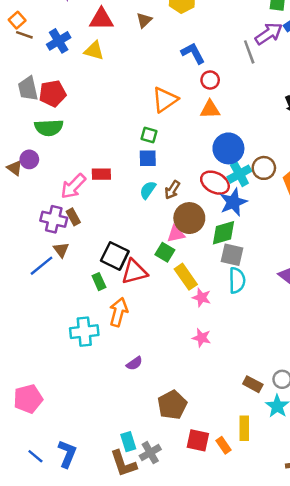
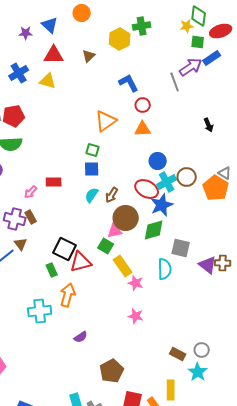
blue circle: (228, 148) -> (158, 161), size x0.7
pink arrow: (73, 186) -> (31, 192), size x0.6
gray square: (232, 255) -> (181, 248), moved

